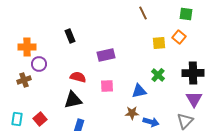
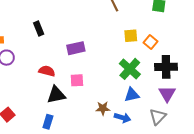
orange square: (179, 37) -> (150, 42), moved
green cross: (158, 75) -> (130, 69), size x1.5
blue triangle: (139, 91) -> (132, 95), moved
black triangle: (73, 100) -> (56, 95), moved

